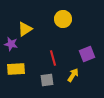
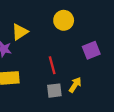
purple square: (87, 54) -> (91, 50), moved
gray square: (47, 80) -> (54, 91), moved

